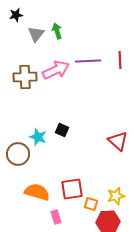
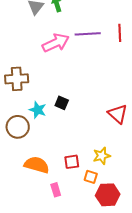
brown cross: (25, 77) -> (17, 79), moved
red square: (72, 189) -> (72, 162), size x0.7
yellow star: (116, 196) -> (102, 156), moved

